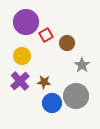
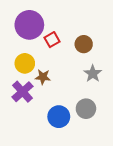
brown circle: (67, 43) -> (84, 44), moved
brown star: (44, 82) -> (43, 77), moved
gray circle: (76, 96) -> (86, 109), size x0.7

